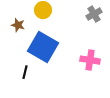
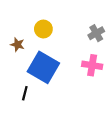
pink cross: (90, 60) -> (92, 65), moved

